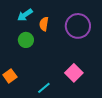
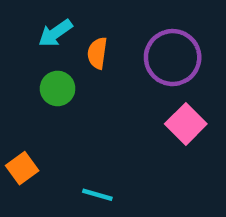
pink square: (74, 73) -> (186, 124), moved
cyan line: (44, 88) -> (97, 195), turned 56

